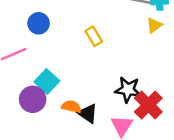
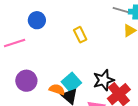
cyan square: (47, 81) -> (71, 82), moved
black star: (128, 90) -> (104, 80), turned -30

